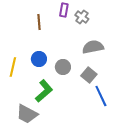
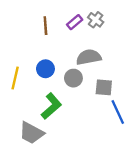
purple rectangle: (64, 10) -> (75, 22), moved, turned 40
gray semicircle: (93, 47) -> (89, 57), moved
gray square: (89, 75) -> (104, 87), turned -35

